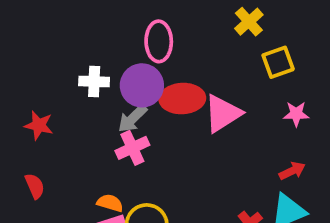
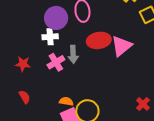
purple circle: (142, 85) -> (56, 18), moved
gray arrow: (133, 118) -> (73, 54), turned -42
pink cross: (132, 148) -> (56, 62), moved

